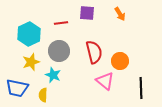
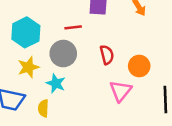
red line: (61, 23) -> (73, 27), moved
red semicircle: (94, 52) -> (107, 55), size x0.7
pink triangle: (105, 81) -> (121, 91), turned 30

